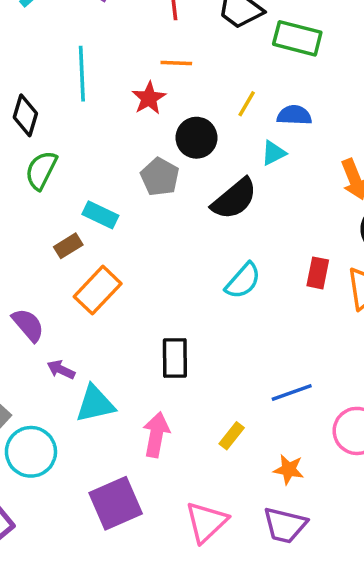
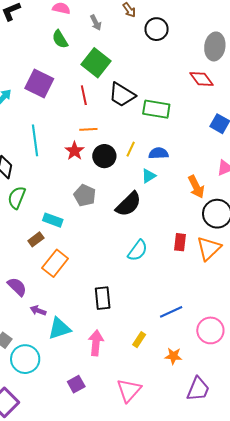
black circle: (196, 138) -> (104, 156), moved
purple square: (116, 503) -> (76, 384), size x0.6
purple trapezoid: (285, 525) -> (198, 389), moved, turned -76

